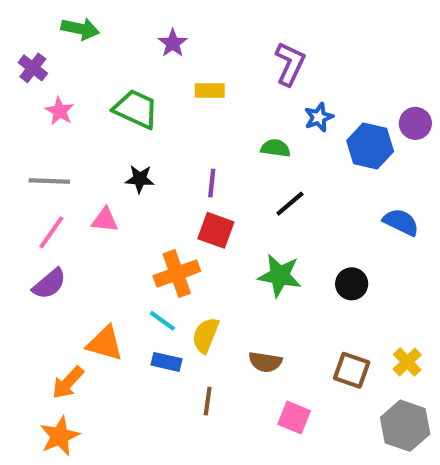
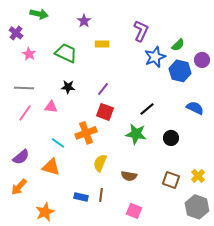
blue star: (319, 117) -> (155, 57), size x1.5
green semicircle: (276, 148) -> (178, 45), moved, turned 128
purple line: (212, 183) -> (103, 89), turned 32
black line: (290, 204) -> (147, 109), moved
purple semicircle: (49, 284) -> (21, 157), moved
cyan line: (162, 321) -> (58, 143), moved
blue rectangle: (167, 362) -> (81, 197), moved
orange arrow: (68, 383) -> (19, 187), moved
pink square: (294, 418) -> (134, 211), moved
orange star: (60, 436) -> (45, 212), moved

